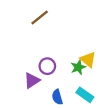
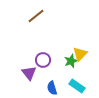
yellow triangle: (88, 60) -> (80, 54), turned 35
purple triangle: (32, 81) -> (29, 73), turned -35

